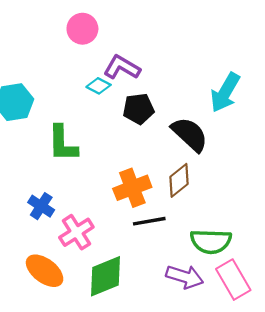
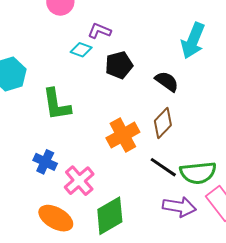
purple L-shape: (122, 67) -> (99, 31), size x0.7
black semicircle: (190, 134) -> (167, 81), size x0.7
black line: (149, 221) -> (163, 167), moved, turned 52

